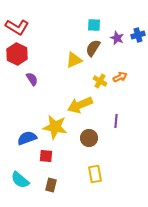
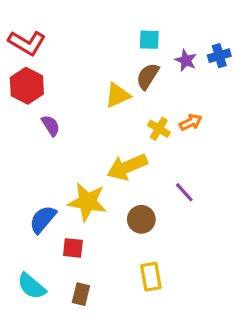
purple line: (116, 121) -> (184, 192), turned -48
blue semicircle: (27, 138) -> (43, 219), turned -30

